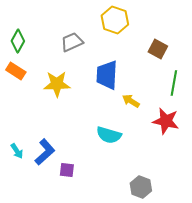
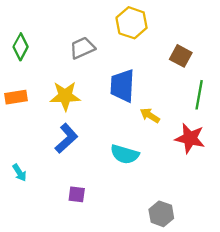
orange rectangle: (16, 71) -> (16, 97), moved, turned -42
blue L-shape: (45, 152) -> (66, 138), moved

